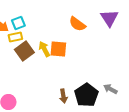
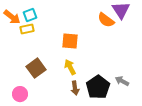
orange semicircle: (77, 24) -> (106, 20), moved
yellow arrow: (44, 49) -> (70, 67), moved
brown square: (24, 51) -> (36, 68), moved

